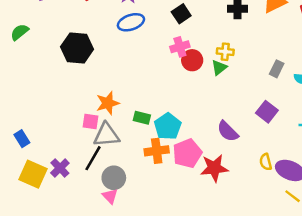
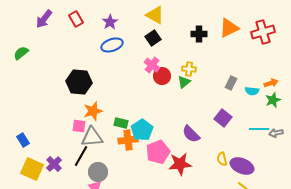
pink cross: (180, 47) -> (152, 65), turned -35
black hexagon: (77, 48) -> (79, 82), moved
orange cross: (157, 151) -> (128, 140), moved

